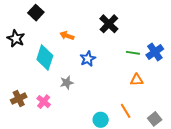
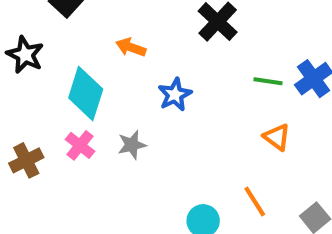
orange triangle: (137, 80) -> (277, 137), turned 40
brown cross: (19, 98) -> (26, 160), moved
pink cross: (44, 102) -> (80, 145), moved

